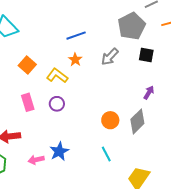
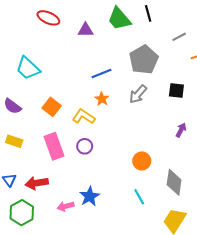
gray pentagon: (132, 26) -> (144, 60), moved
pink rectangle: (28, 102) -> (54, 146), size x1.4
gray diamond: (137, 121) -> (174, 182), moved, turned -35

